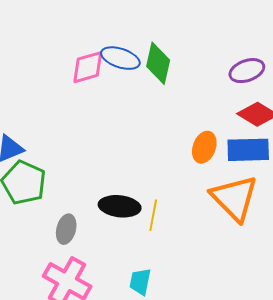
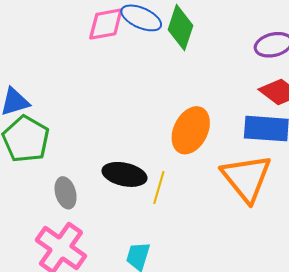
orange ellipse: (204, 147) -> (191, 130), moved, size x1.4
gray ellipse: (66, 229) -> (66, 193), turned -36

